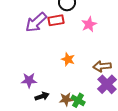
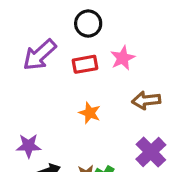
red rectangle: (56, 20) -> (85, 64), moved
brown arrow: (102, 66) -> (146, 100), moved

